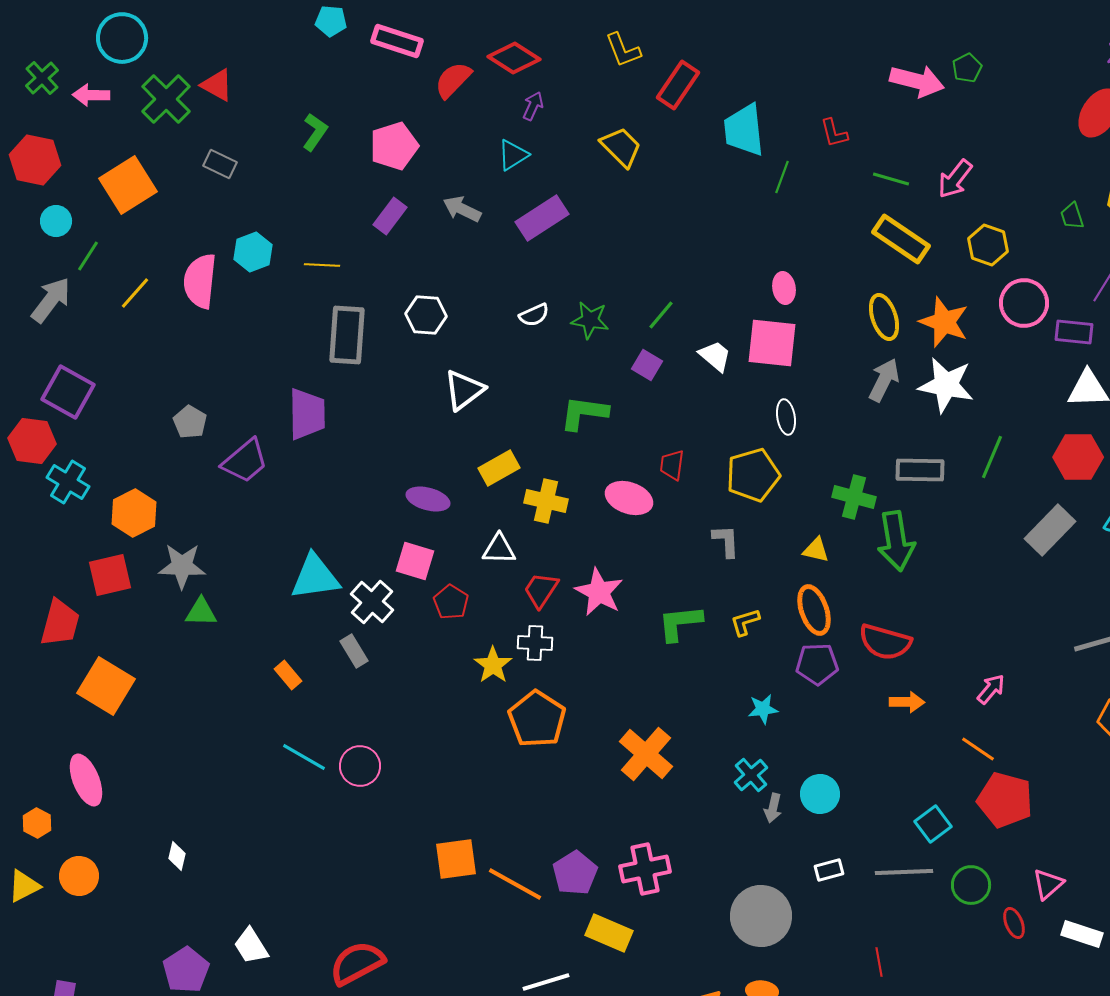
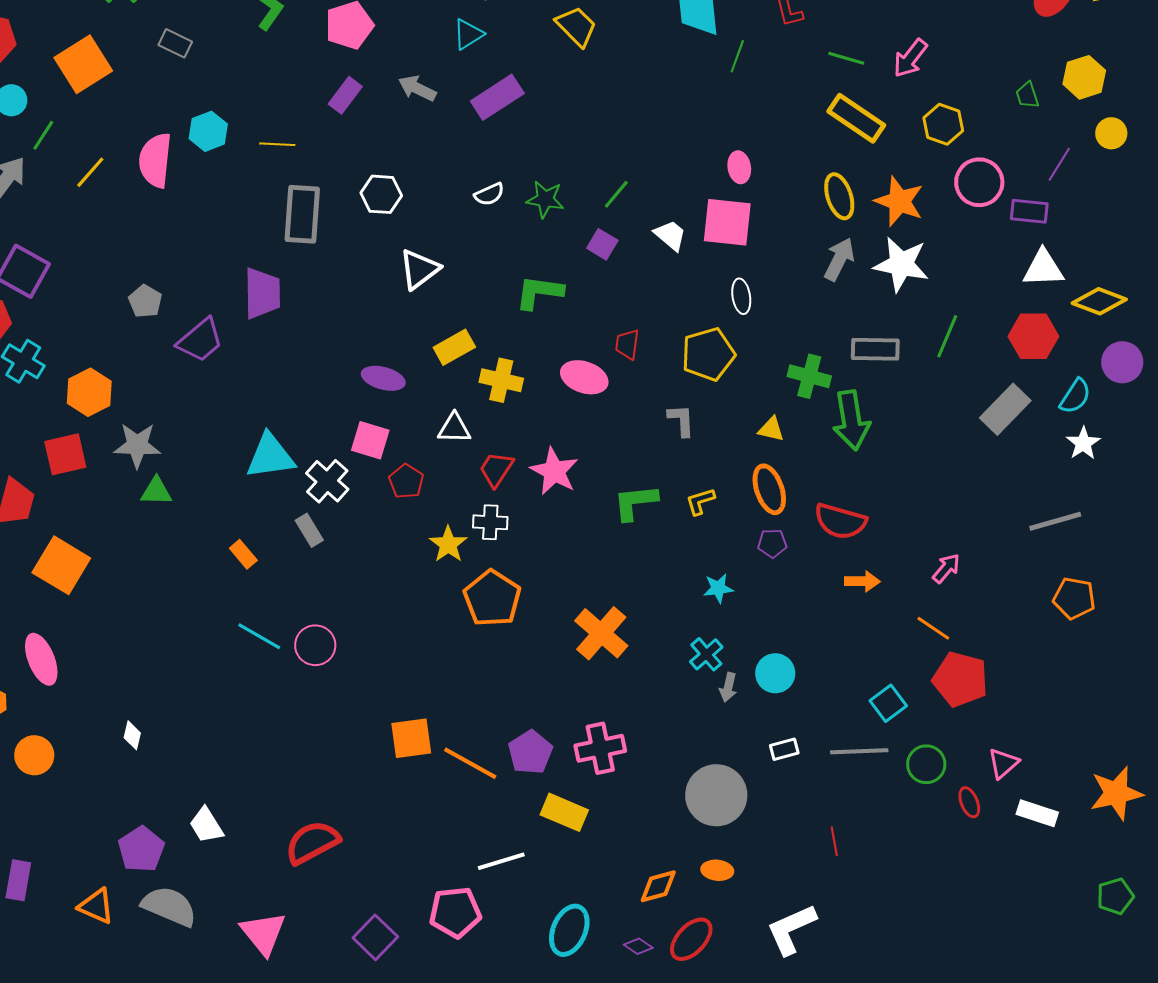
purple pentagon: (817, 664) -> (772, 543), size x0.7

